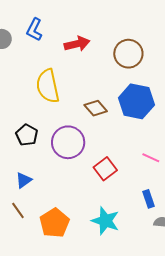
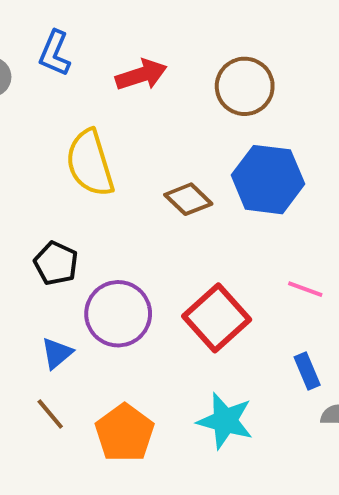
purple circle: (68, 142) -> (118, 314), moved
red square: (105, 169) -> (217, 318), size x1.4

